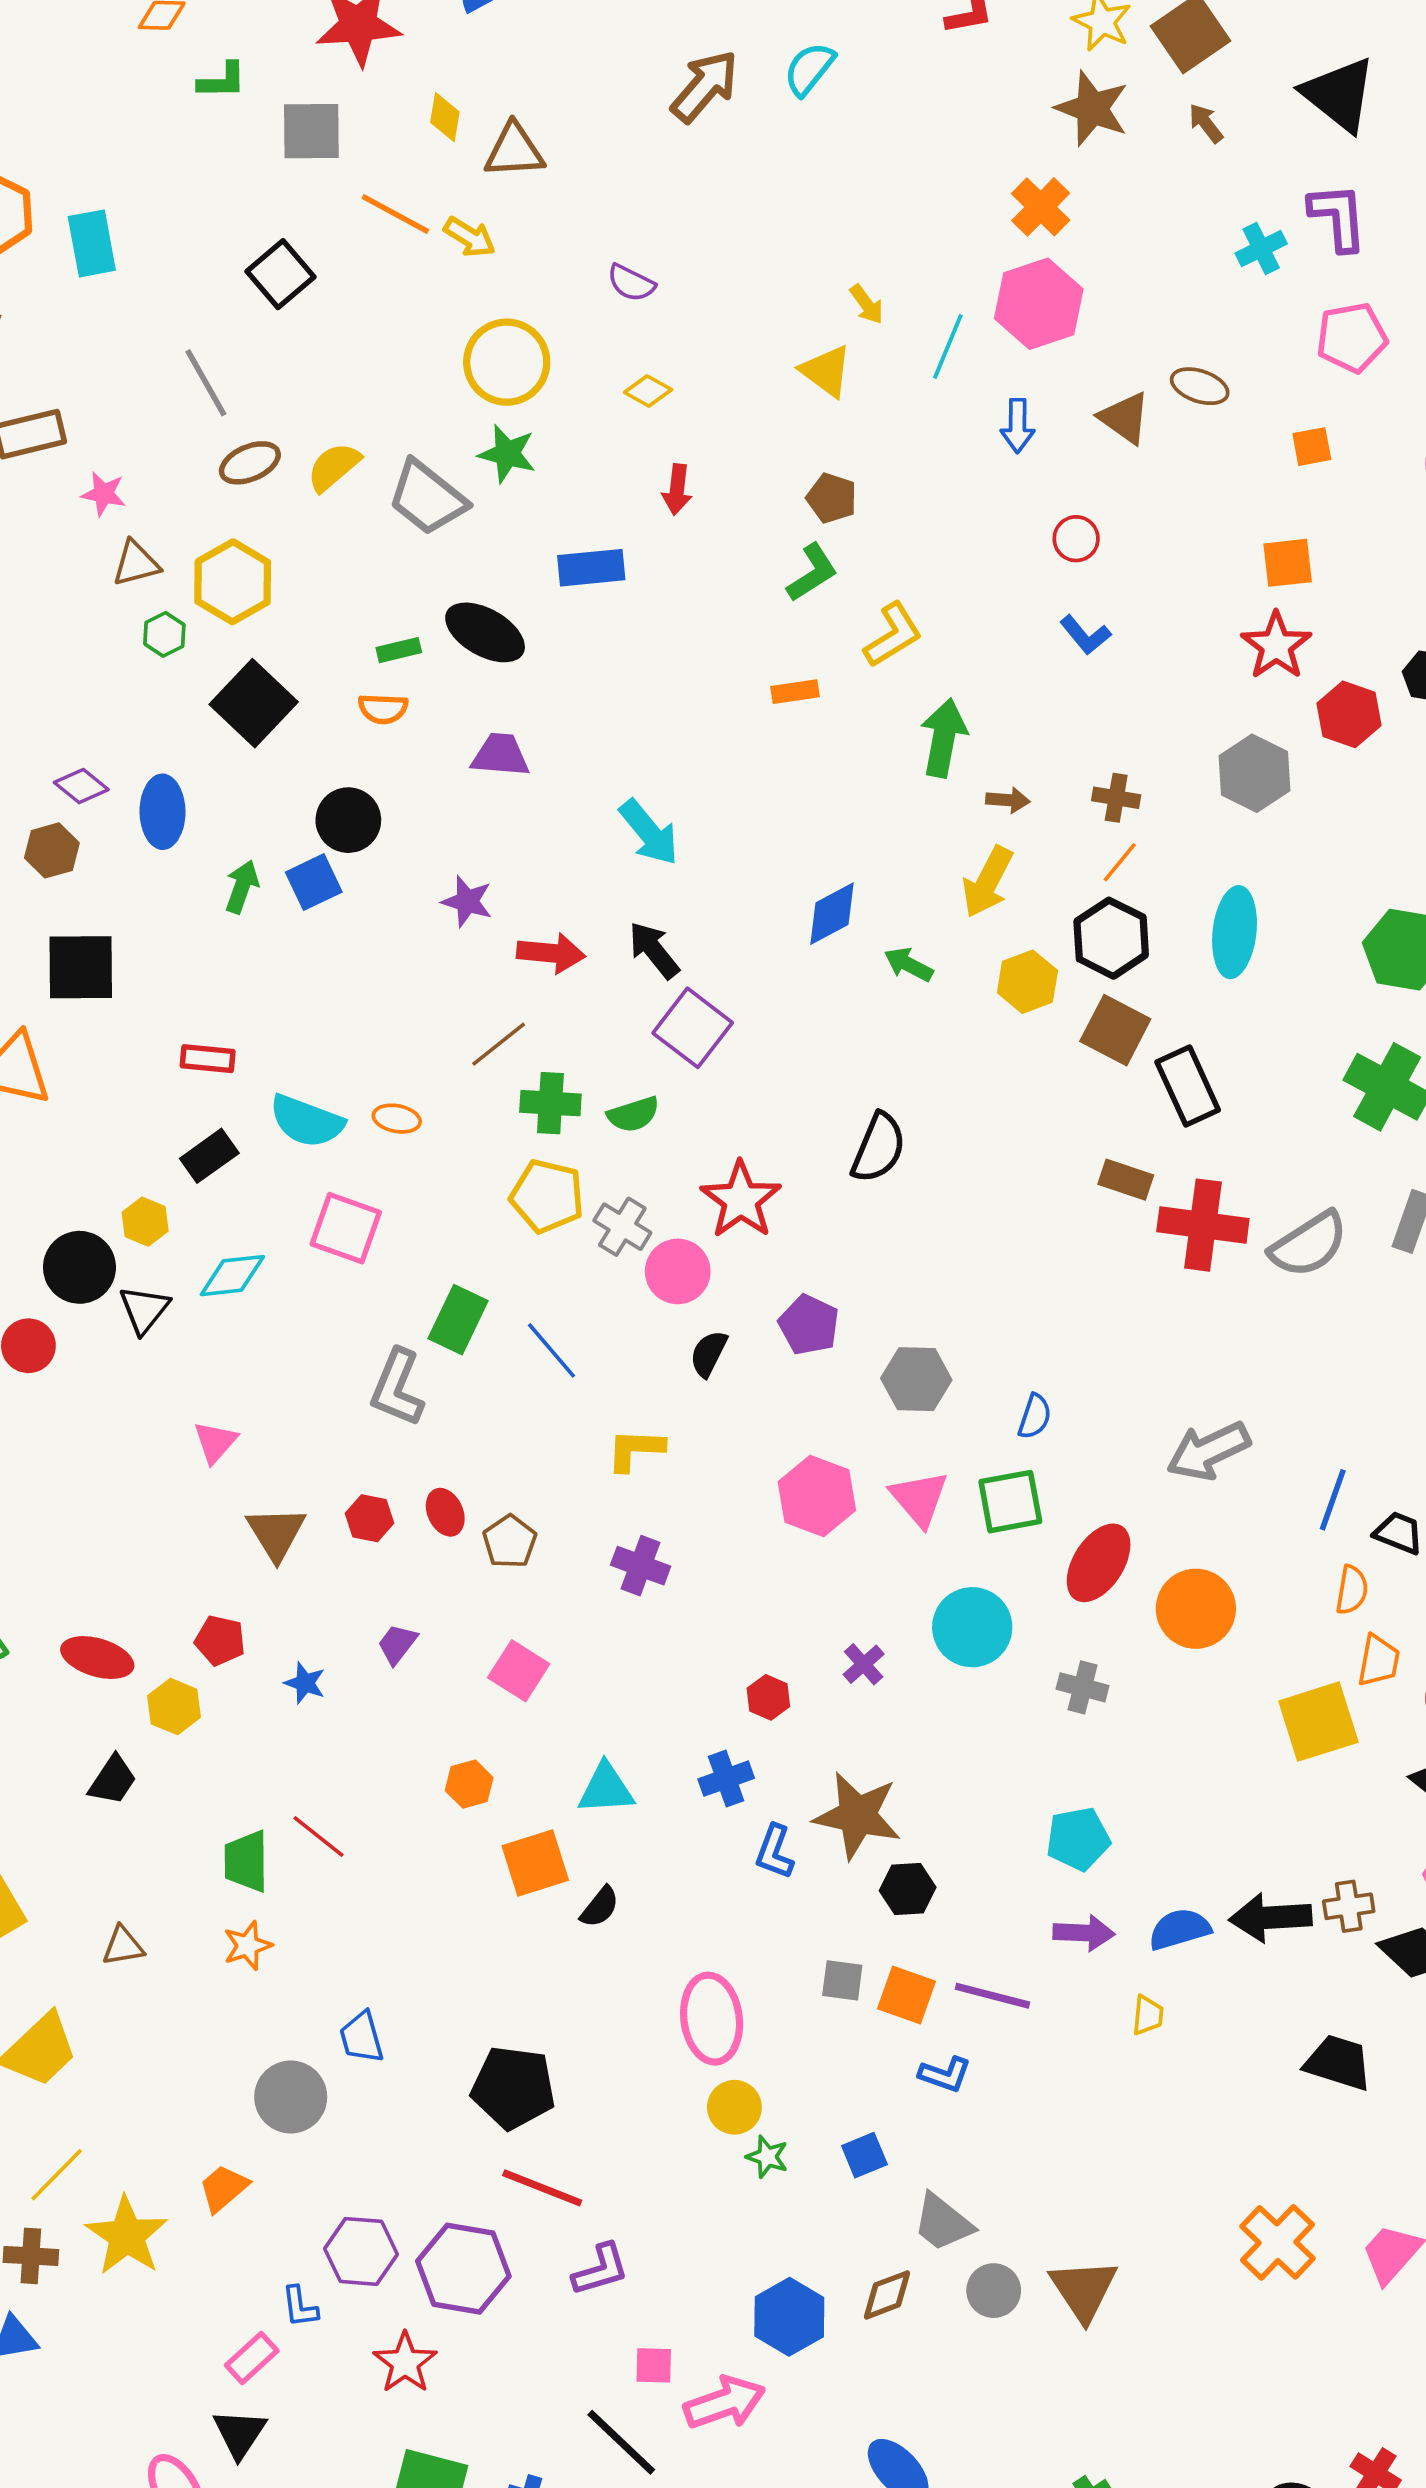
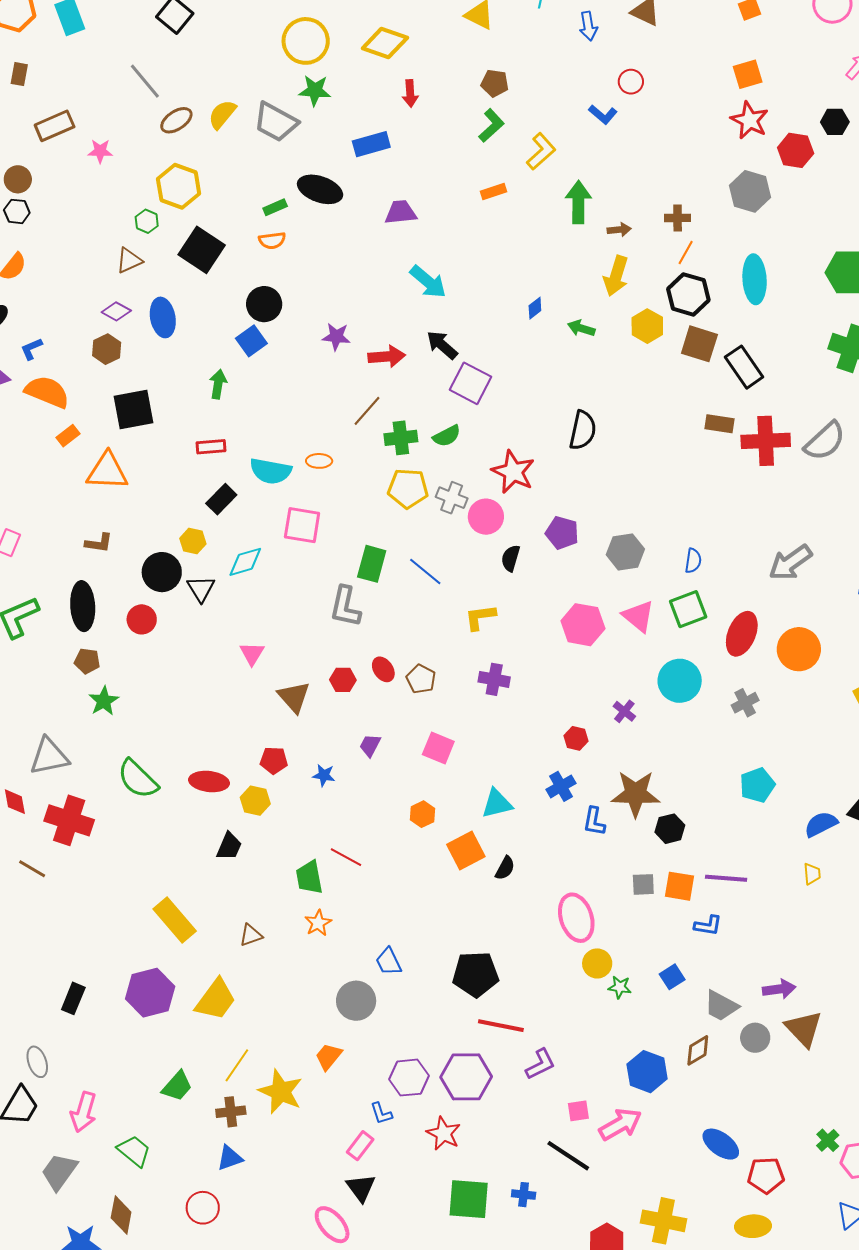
yellow diamond: (648, 391) -> (385, 43), size x1.8
brown triangle: (136, 563) -> (129, 260), moved
blue L-shape: (1085, 635) -> (603, 114), moved
purple trapezoid: (500, 755) -> (401, 212), moved
green arrow: (242, 887) -> (218, 384), moved
blue diamond: (832, 914) -> (535, 308), size x0.6
gray cross: (1083, 1687) -> (745, 703), turned -32
purple arrow: (1084, 1933) -> (779, 989), moved

